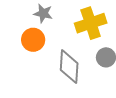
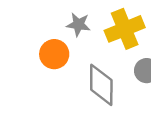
gray star: (43, 13) -> (78, 24), moved

